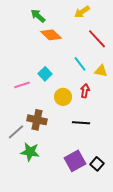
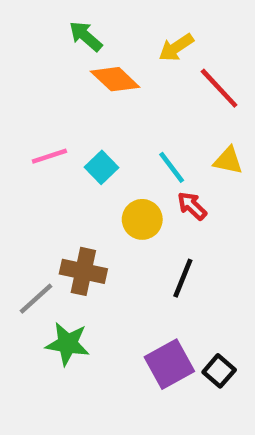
yellow arrow: (82, 12) -> (176, 48), moved
cyan line: (80, 64) -> (172, 167), moved
pink line: (22, 85) -> (49, 156), moved
red arrow: (85, 91) -> (192, 206), turned -56
black line: (81, 123) -> (183, 278), turned -72

